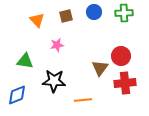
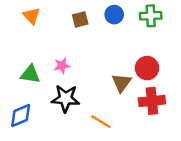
orange triangle: (37, 20) -> (32, 16), moved
pink star: (57, 45) -> (62, 66), moved
orange line: (83, 100) -> (101, 122), turned 36

